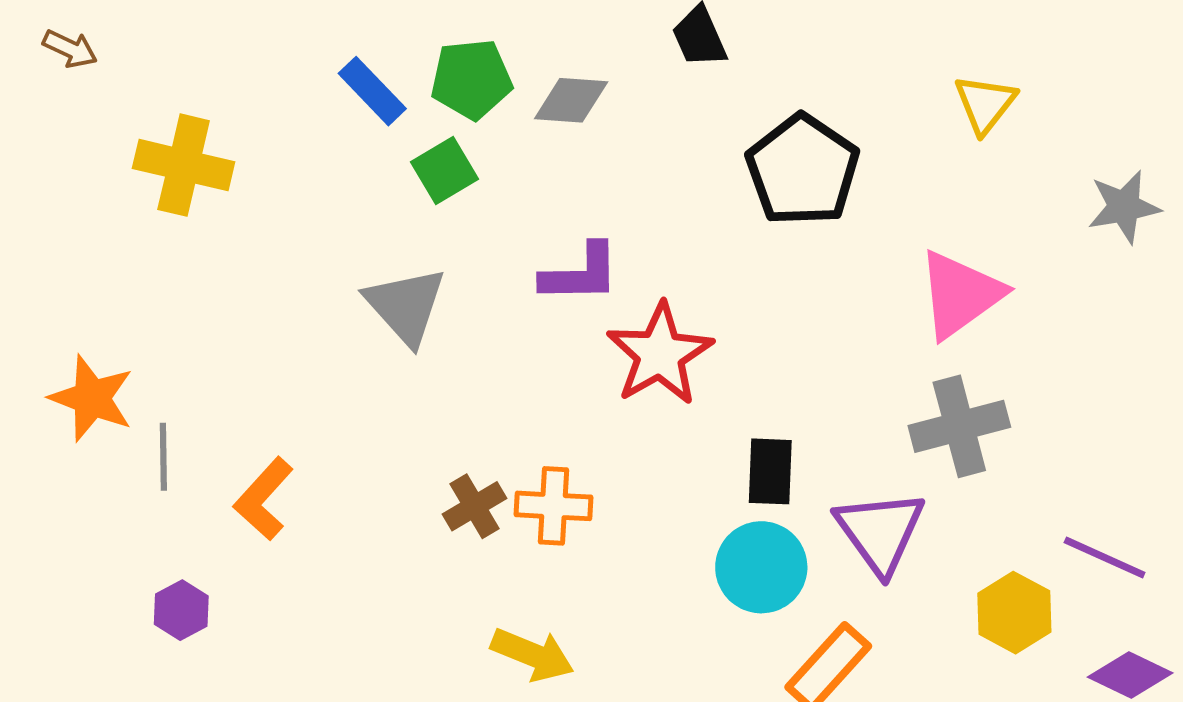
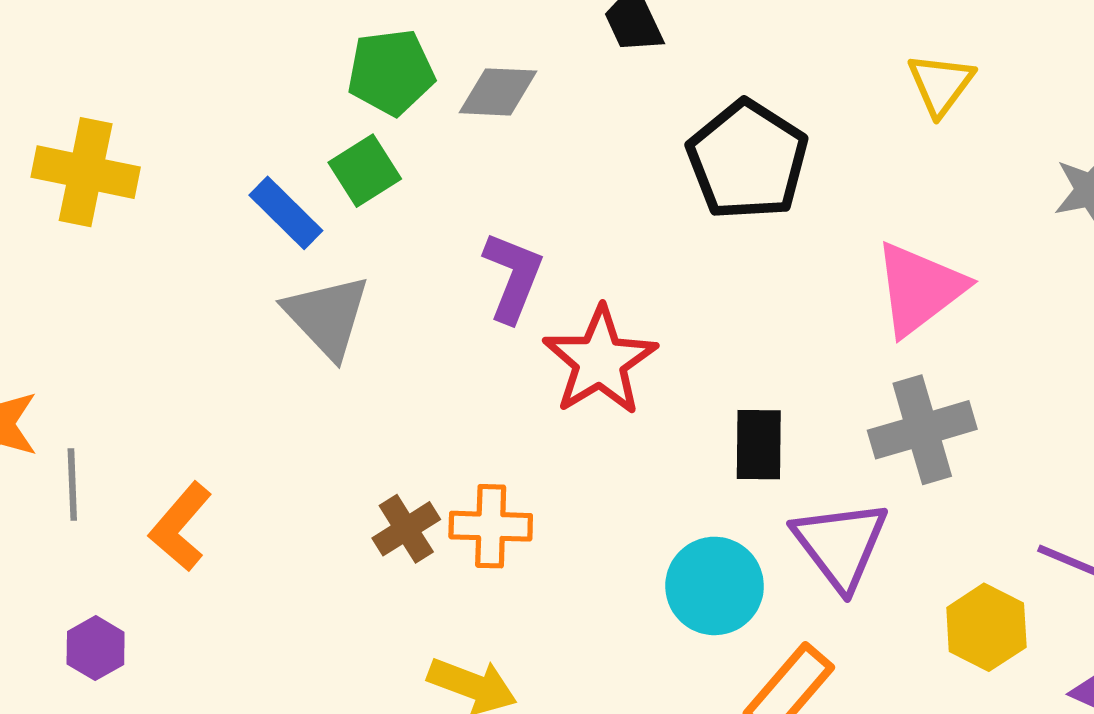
blue rectangle: (372, 91) -> (286, 213), moved
purple L-shape: (580, 273) -> (513, 277), turned -66
black rectangle: (770, 471) -> (759, 445), moved

